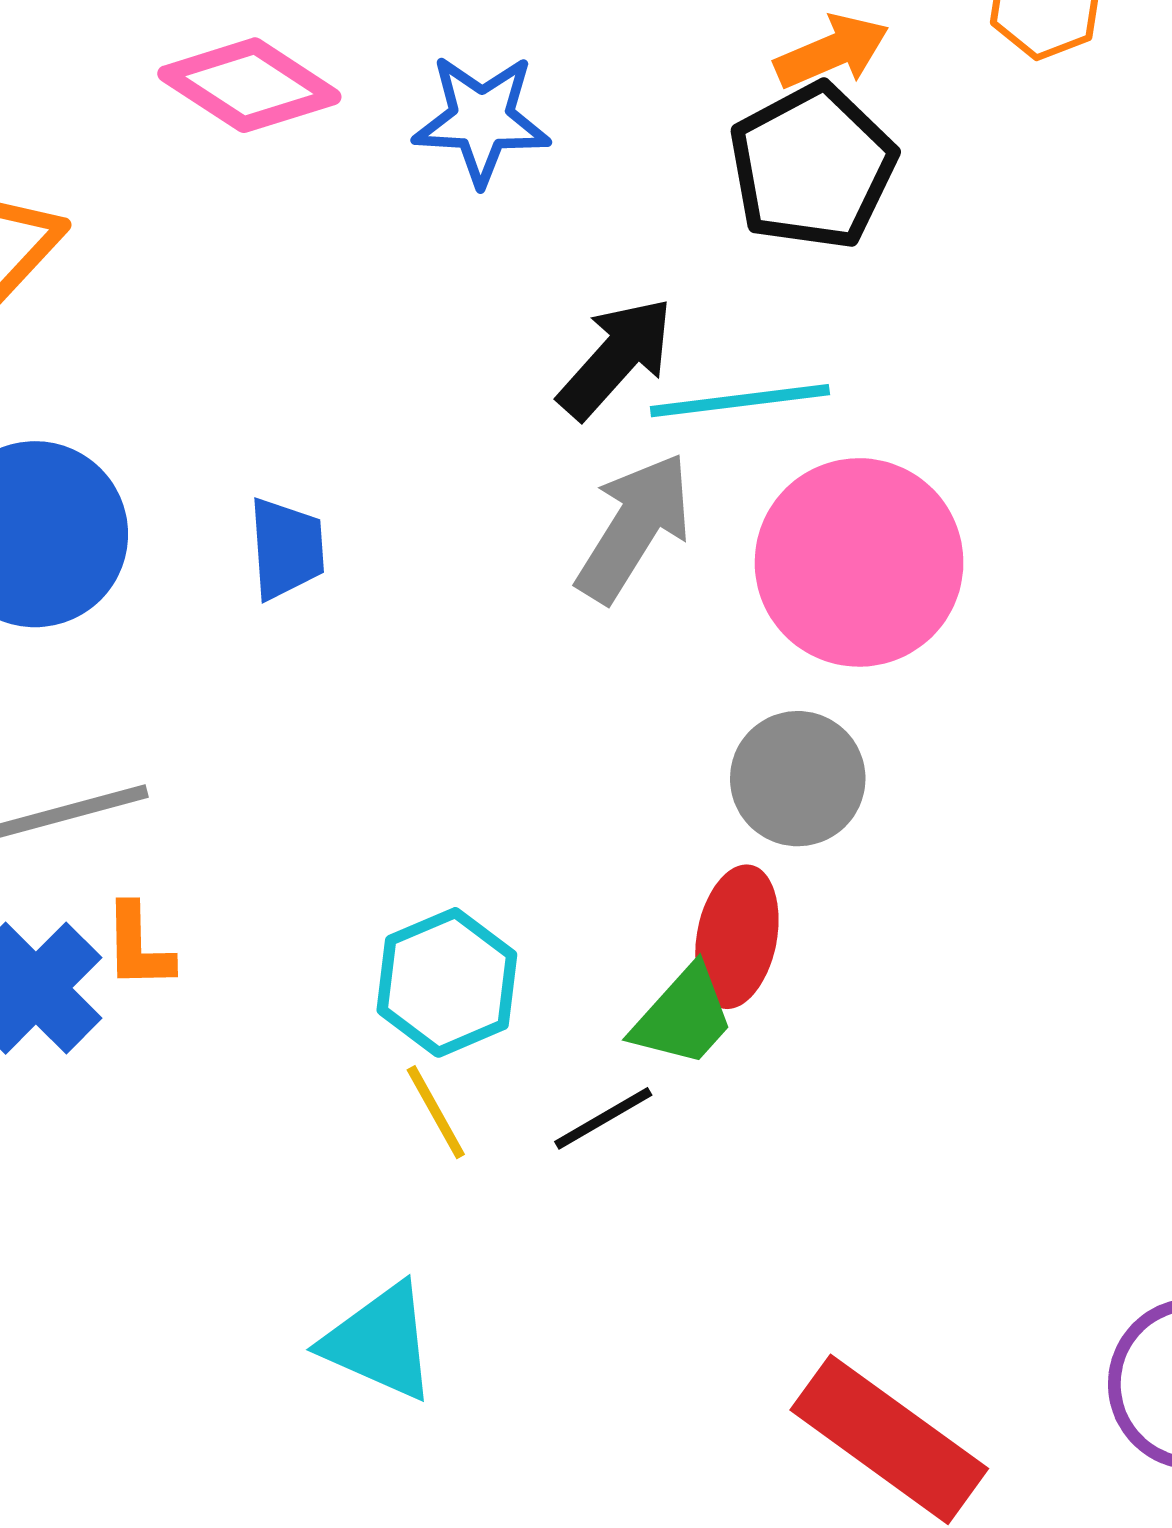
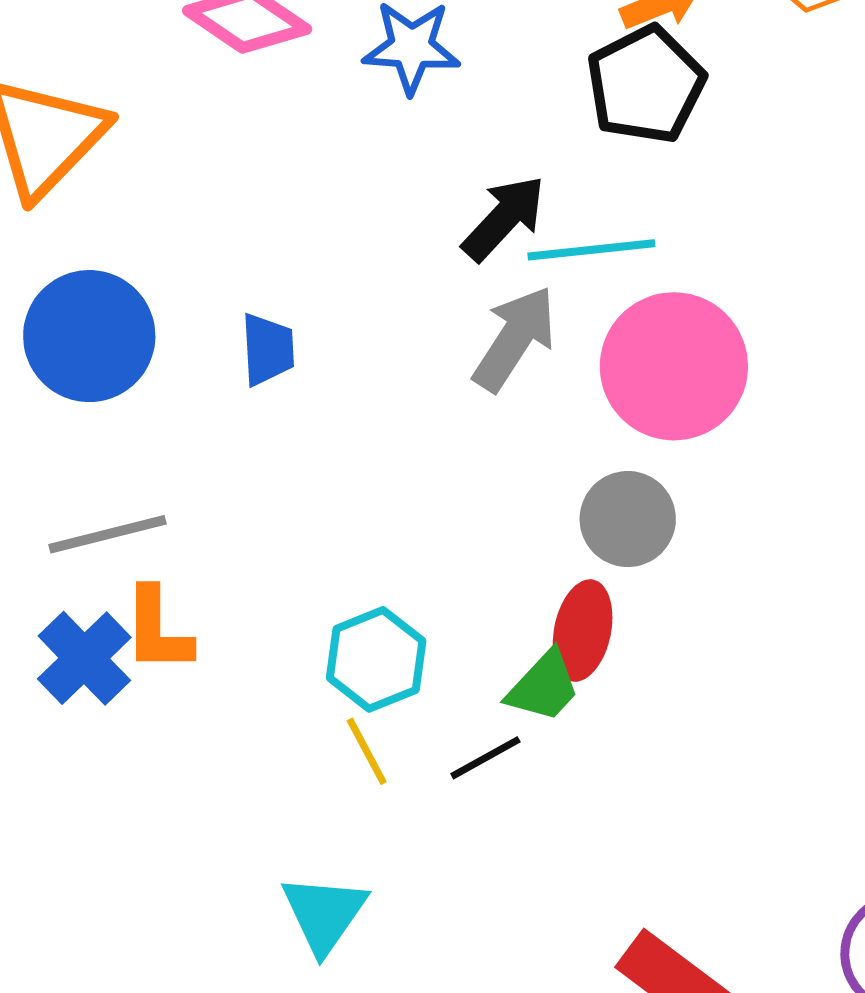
orange L-shape: (138, 946) -> (157, 630), size x1.4
cyan triangle: (380, 1342) -> (324, 914), turned 40

